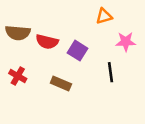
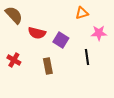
brown semicircle: (18, 33) -> (14, 15), moved, turned -138
brown rectangle: (61, 84) -> (48, 66), turned 56

